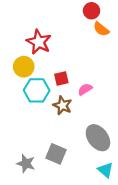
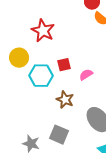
yellow circle: (24, 67) -> (19, 58), moved
brown star: (62, 105) -> (65, 100), moved

